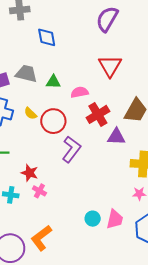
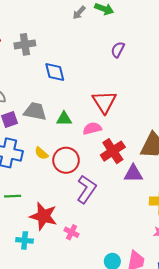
purple semicircle: (107, 19) -> (118, 50), size x0.6
red triangle: (110, 66) -> (104, 102), moved
red star: (30, 173) -> (43, 216), size x1.5
pink cross: (39, 191) -> (72, 232), moved

